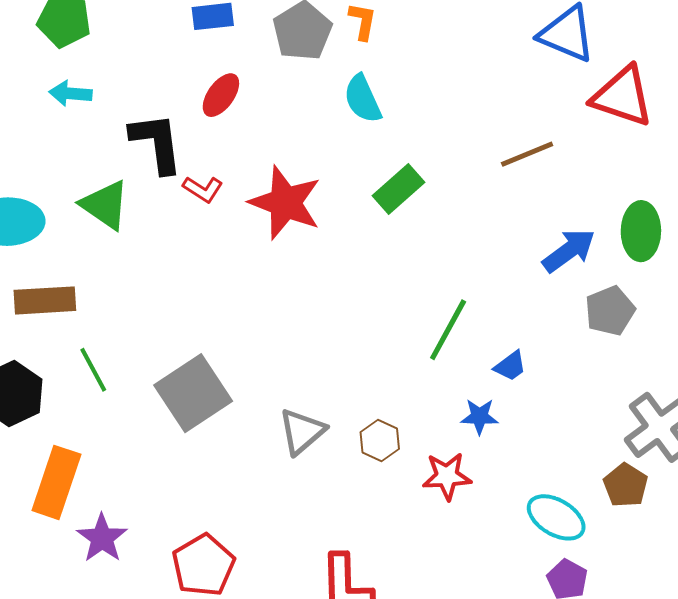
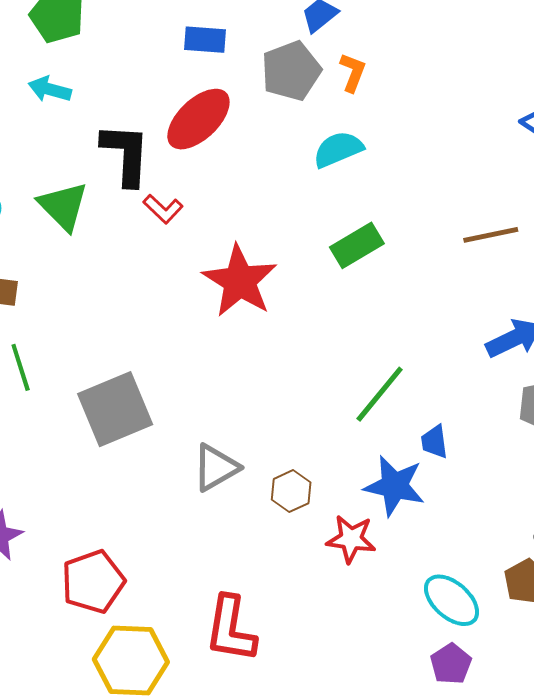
red ellipse: (221, 95) -> (198, 119), size x1.5
cyan semicircle: (363, 99) -> (338, 149), turned 81
red star: (285, 203) -> (240, 281), moved
blue trapezoid: (510, 366) -> (434, 442), turned 108
blue star: (479, 416) -> (395, 486), size x1.6

